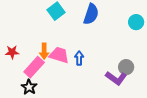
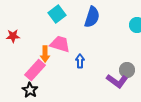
red star: (12, 52) -> (13, 36), moved
pink trapezoid: (59, 55) -> (60, 44), moved

